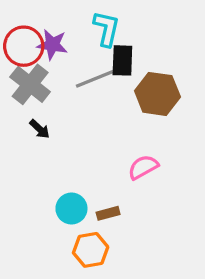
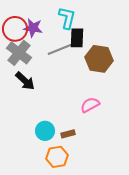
black arrow: (40, 129) -> (25, 81), size x1.5

